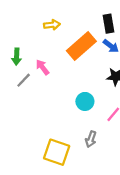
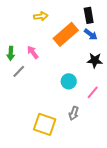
green arrow: (17, 57) -> (11, 53), moved
gray line: (24, 80) -> (19, 71), moved

